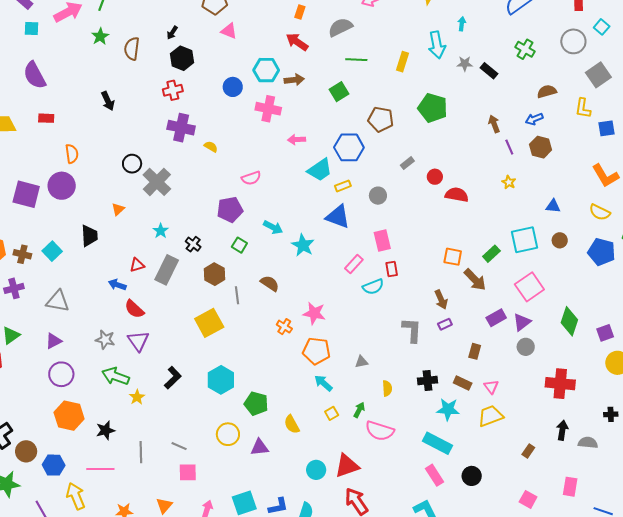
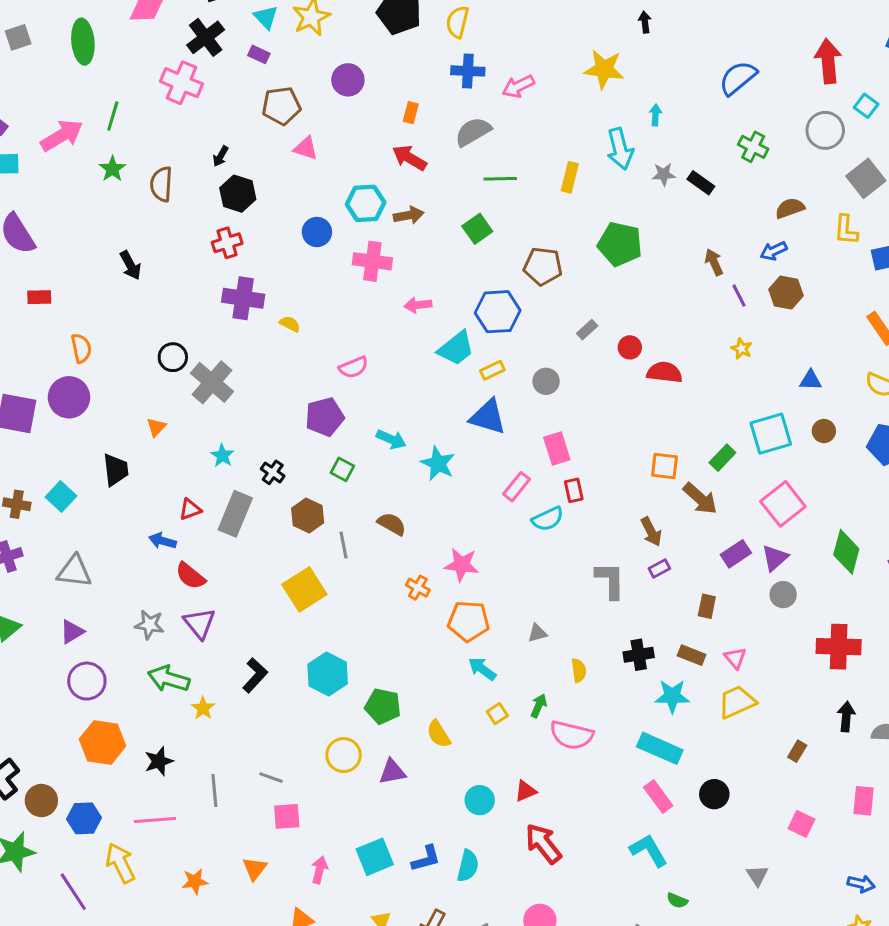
red triangle: (347, 466) -> (526, 791), size x0.6

